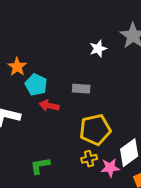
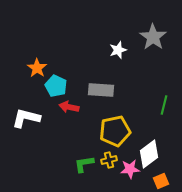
gray rectangle: (81, 89) -> (101, 90), size x1.4
green L-shape: (40, 166) -> (84, 164), moved

